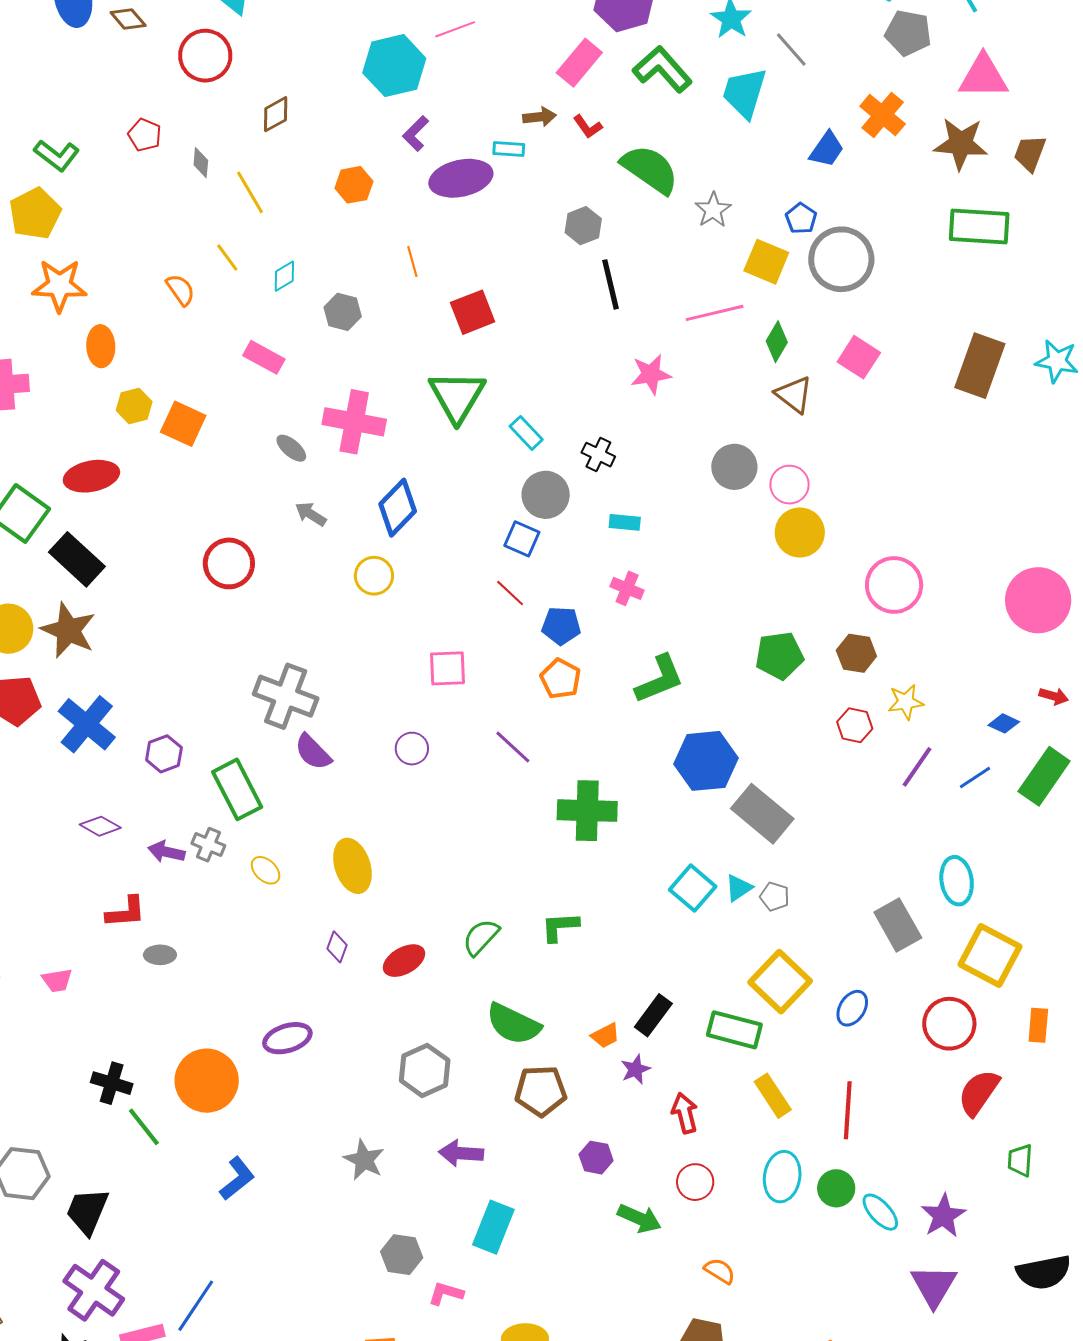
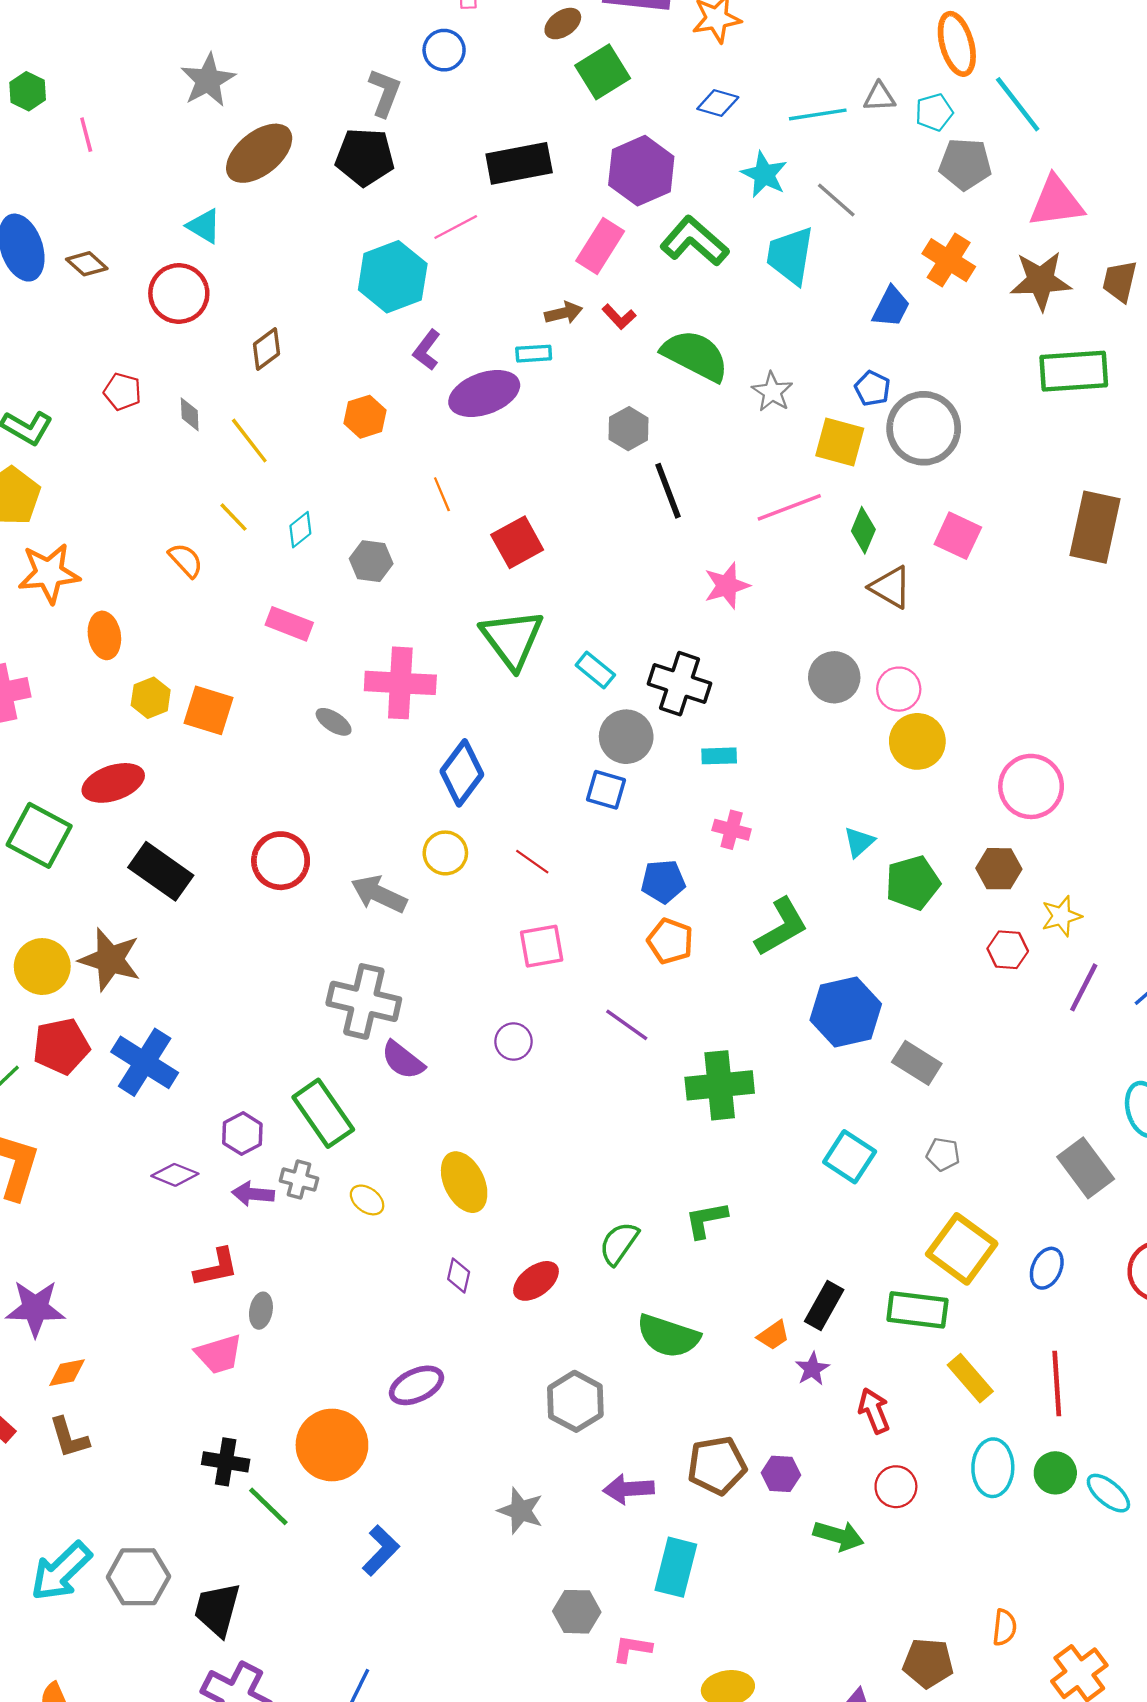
black cross: (598, 455) -> (680, 684), size x1.6
gray arrow: (311, 514) -> (379, 894), moved, size x1.5
black rectangle: (77, 559) -> (161, 871), moved
red line: (510, 593) -> (532, 862), moved
purple hexagon: (164, 754) -> (242, 1134), moved
gray rectangle: (762, 814) -> (917, 1063), size x0.7
cyan triangle: (739, 888) -> (859, 842), moved
gray ellipse: (160, 955) -> (261, 1311), turned -72
pink trapezoid: (57, 980) -> (219, 1354), moved, size x1.4
brown pentagon: (541, 1091) -> (717, 1465), moved
orange semicircle: (720, 1271) -> (1004, 1627), moved, turned 72

